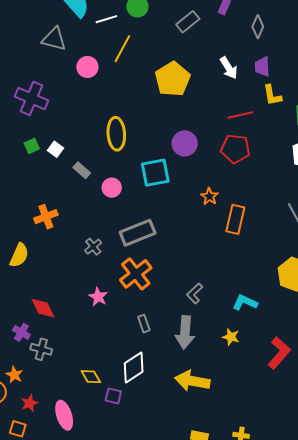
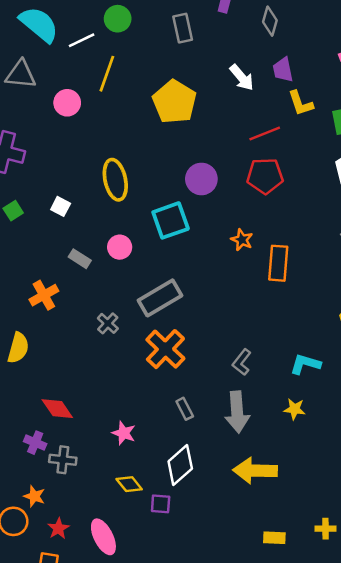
gray rectangle: (188, 22) -> (183, 28), turned -55
white square: (56, 149) -> (61, 206), moved
gray rectangle: (82, 170) -> (80, 259), moved
pink star: (98, 297) -> (124, 433), moved

